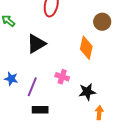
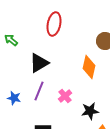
pink cross: (62, 77) -> (65, 96), turned 32
purple line: (32, 87) -> (39, 91), moved

